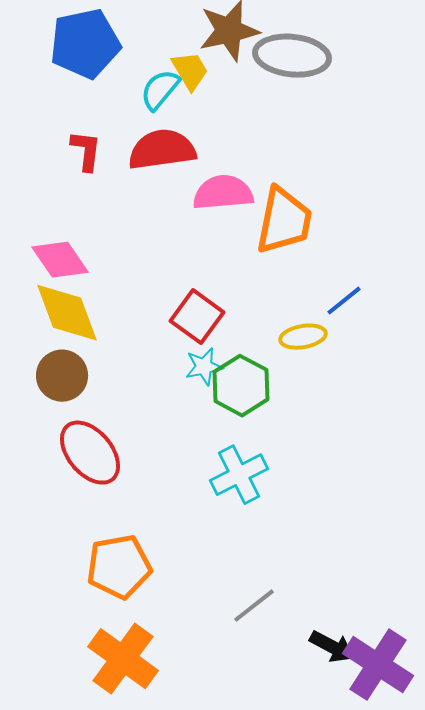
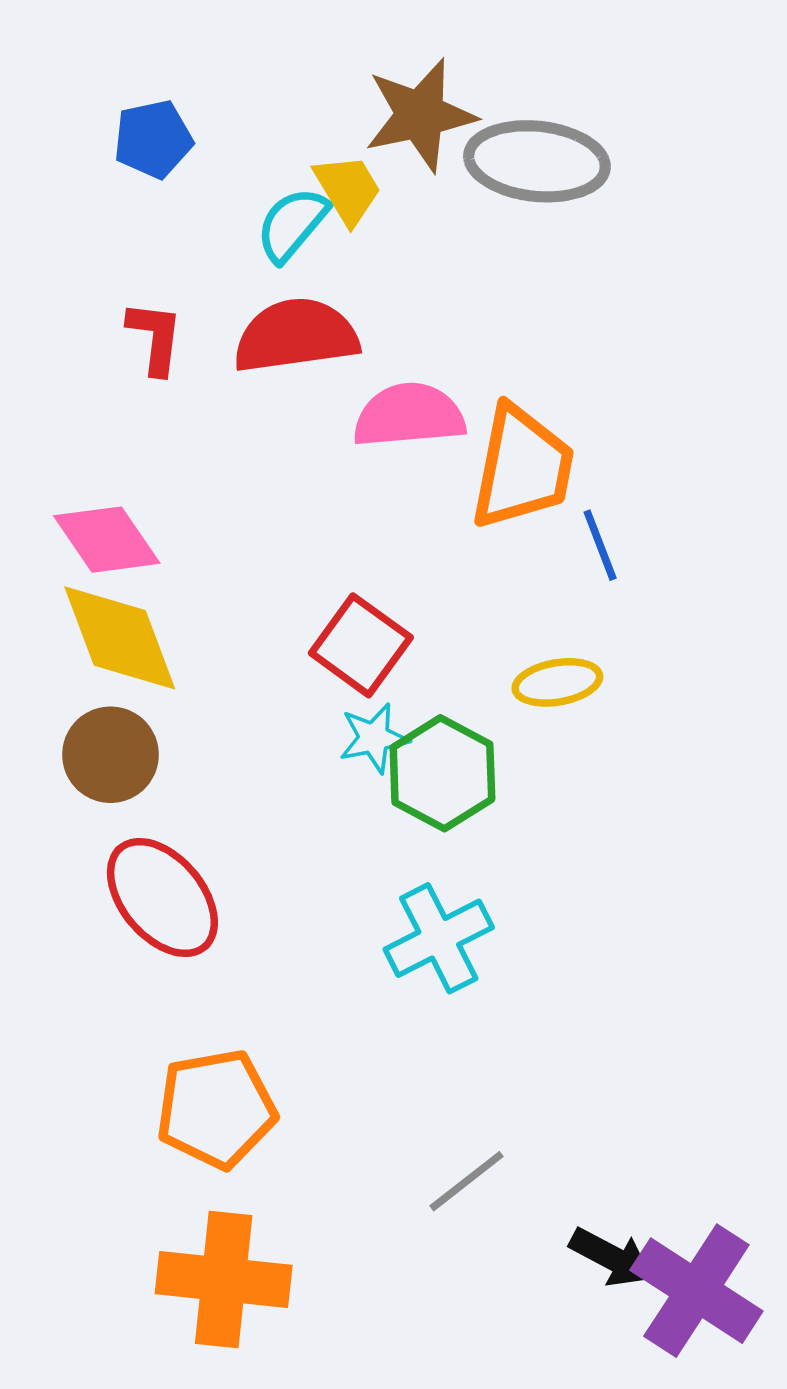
blue pentagon: (85, 44) -> (153, 139), size x0.6
blue line: (344, 301) -> (600, 545), moved, turned -72
orange cross: (123, 659) -> (224, 1279), turned -30

